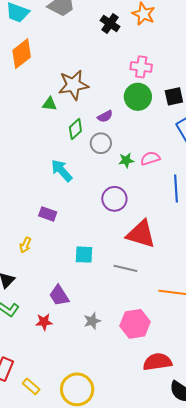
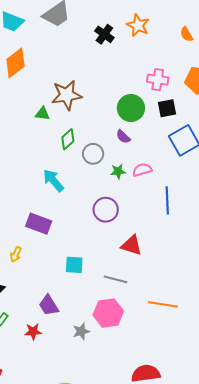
pink cross: (141, 67) -> (158, 80), moved
purple semicircle: (105, 116) -> (123, 137), moved, turned 70
purple rectangle: (48, 214) -> (39, 224), size x1.4
red triangle: (141, 234) -> (132, 245), size x0.7
pink hexagon: (135, 324) -> (108, 313), moved

